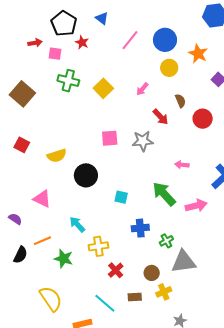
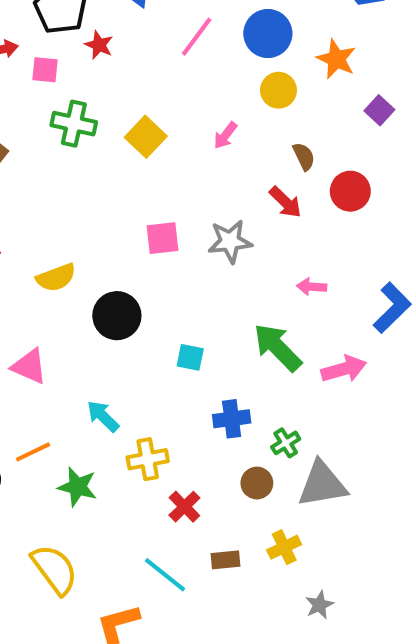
red arrow: (161, 117) -> (285, 202), moved
brown circle: (152, 273) -> (257, 483), moved

